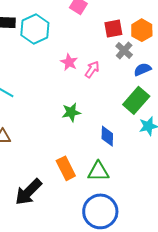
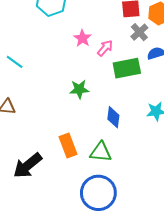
green rectangle: (136, 100) -> (127, 68), moved, turned 32

